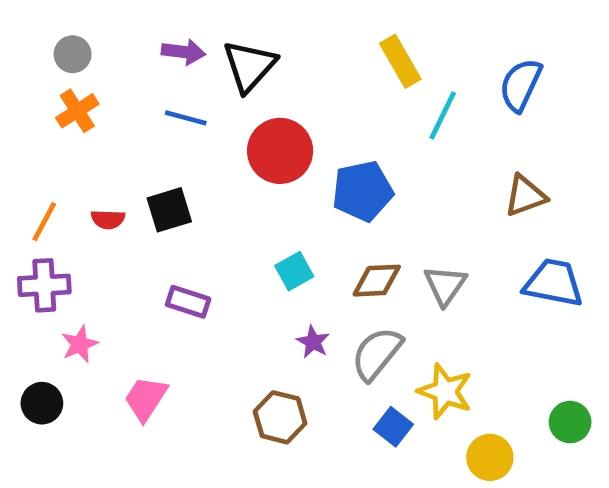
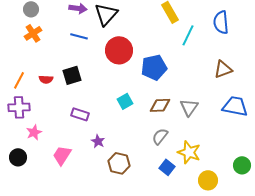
blue semicircle: (521, 85) -> (221, 22), turned -30
purple star: (313, 342) -> (98, 141), moved
gray semicircle: (377, 354) -> (160, 136), size x0.7

